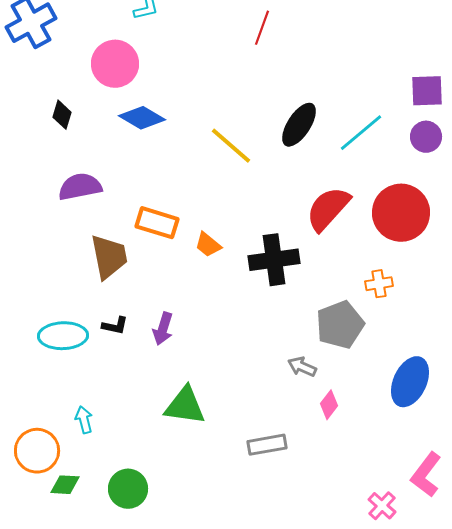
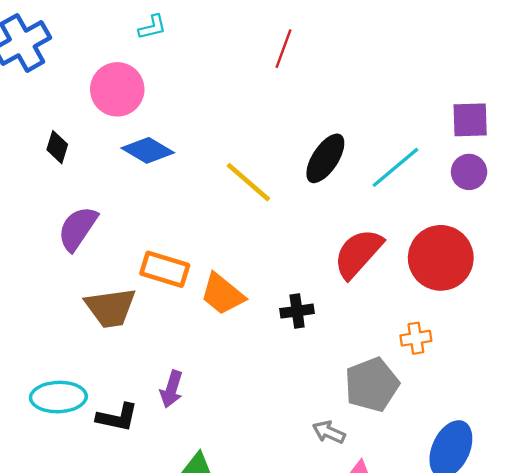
purple semicircle: (80, 187) -> (78, 228), turned -45
orange trapezoid: (208, 245) -> (222, 294), size x1.5
brown trapezoid: (109, 257) -> (110, 308), turned 93
black cross: (274, 260) -> (297, 311), size x0.6
black L-shape: (115, 326) -> (117, 417), moved, size x1.4

